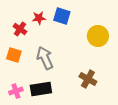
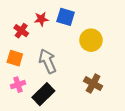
yellow circle: (98, 36) -> (91, 40), moved
black rectangle: (41, 89) -> (43, 94), turned -35
pink cross: (16, 91) -> (18, 85), moved

